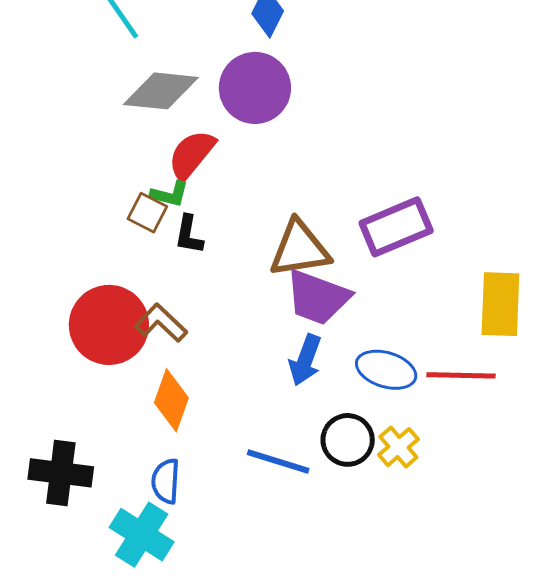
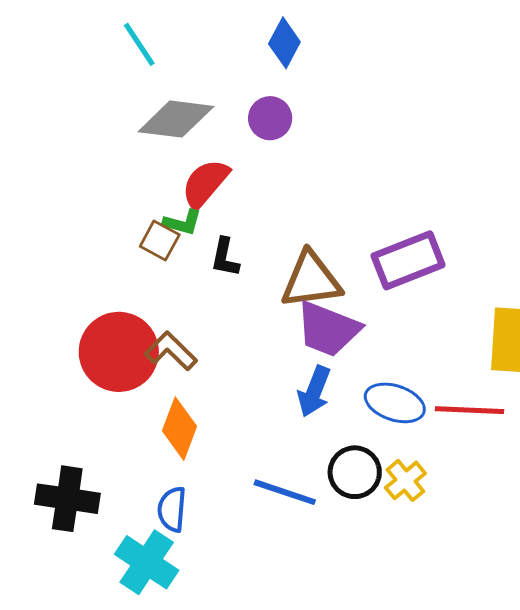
purple circle: (255, 88) -> (270, 118), size x0.6
black L-shape: (189, 235) -> (225, 257), moved

